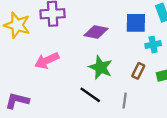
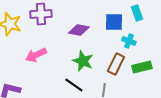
cyan cross: (153, 45) -> (129, 41), turned 32
brown rectangle: (138, 71) -> (116, 64), size x1.5

